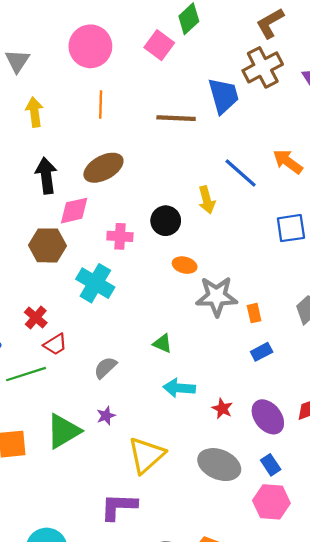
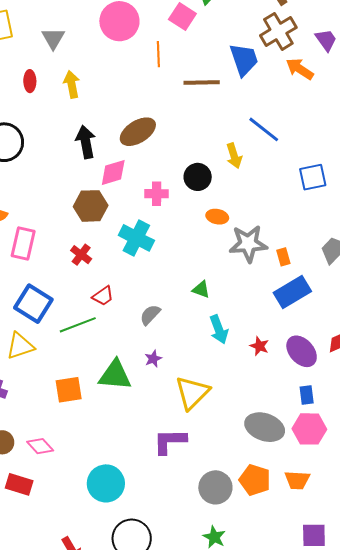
orange line: (101, 105) -> (158, 54), moved
orange arrow: (288, 162) -> (300, 69), moved
red cross: (36, 318) -> (81, 255), moved
blue rectangle: (262, 352) -> (292, 292), size x1.8
cyan arrow: (179, 388) -> (219, 329), turned -112
green triangle: (63, 431) -> (115, 375), turned 39
gray ellipse: (219, 465) -> (265, 427), moved
blue rectangle: (271, 465) -> (307, 395), turned 30

